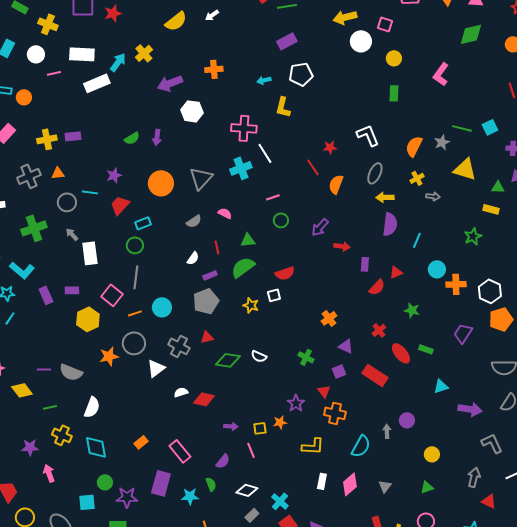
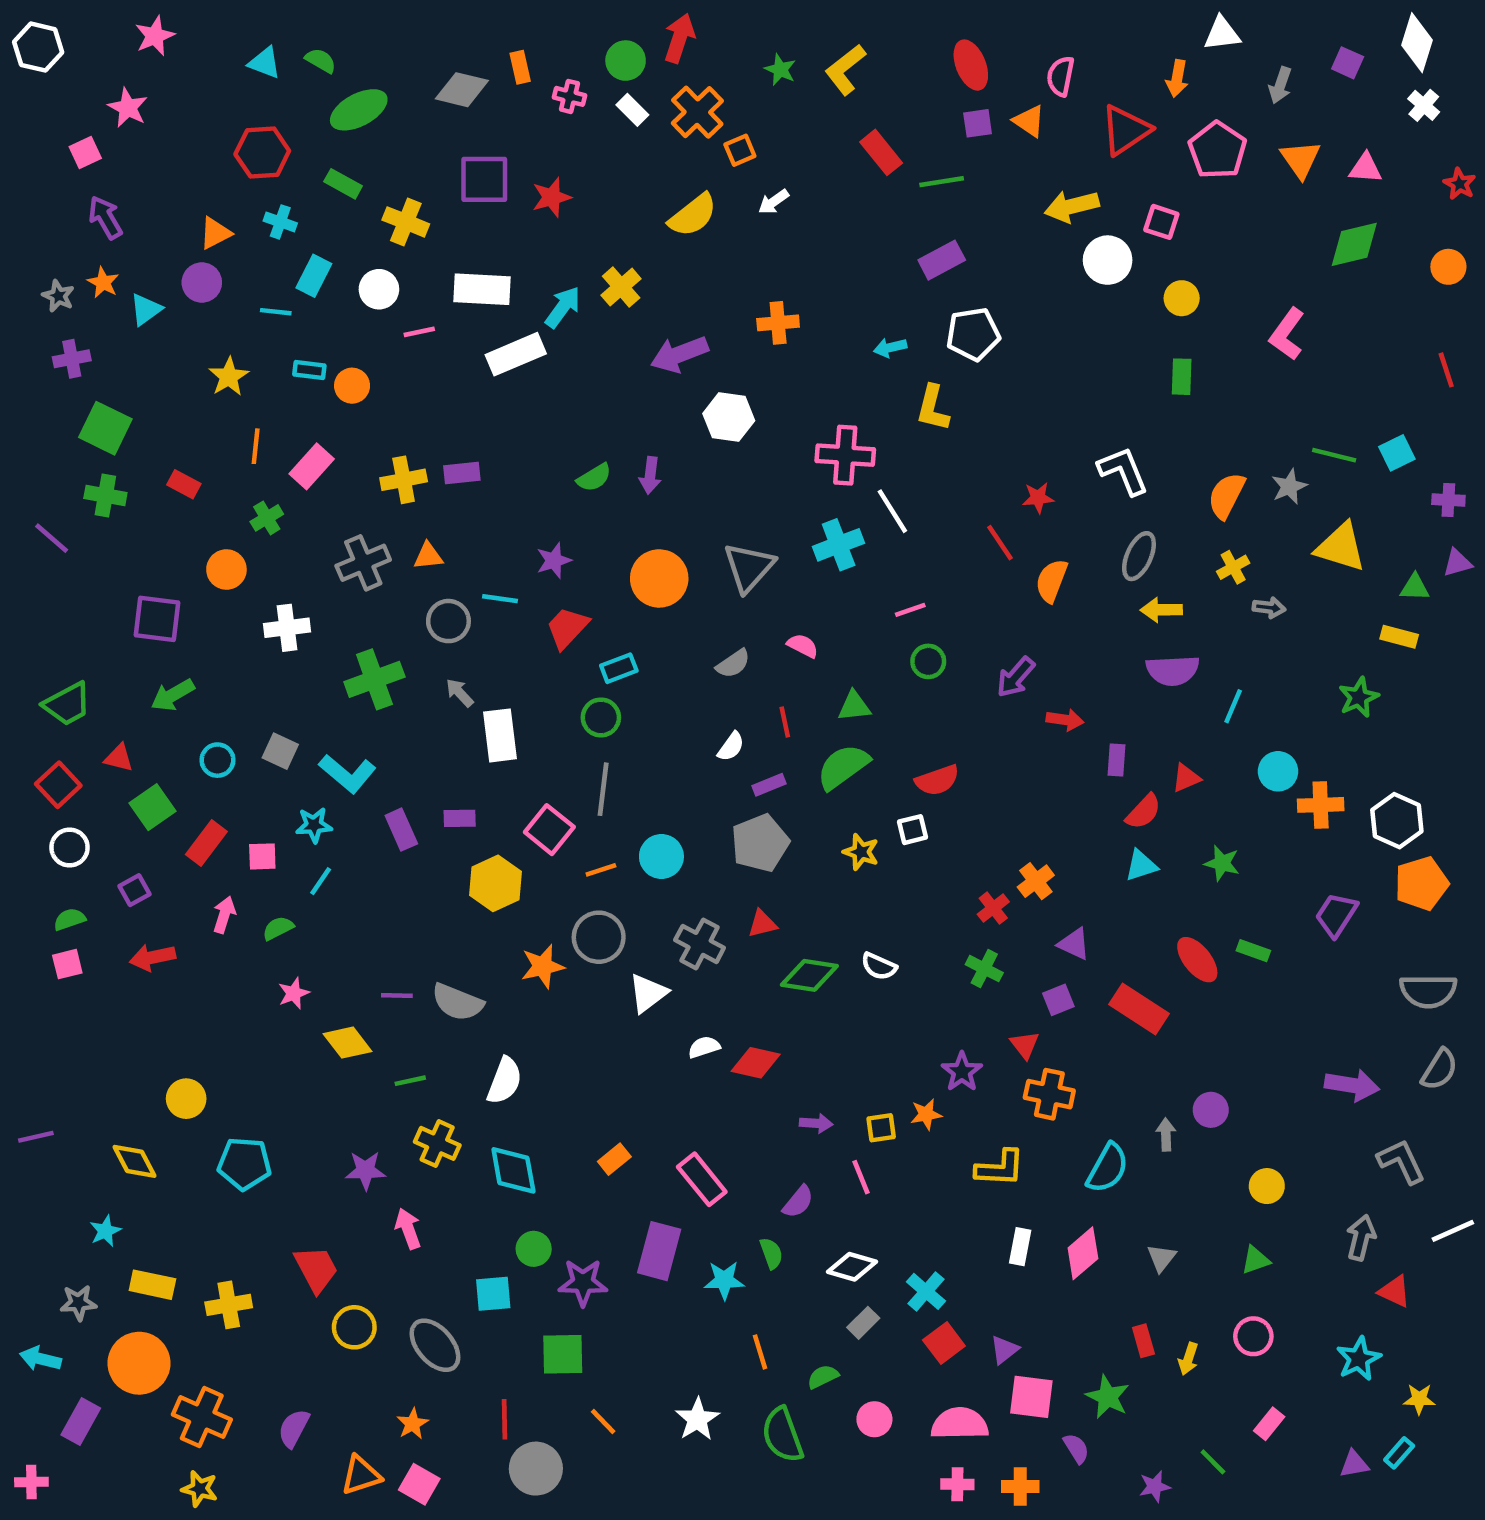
purple semicircle: (390, 224) -> (1173, 670), turned 80
red cross: (379, 330) -> (993, 908), moved
cyan triangle: (441, 386) -> (1141, 865), moved

